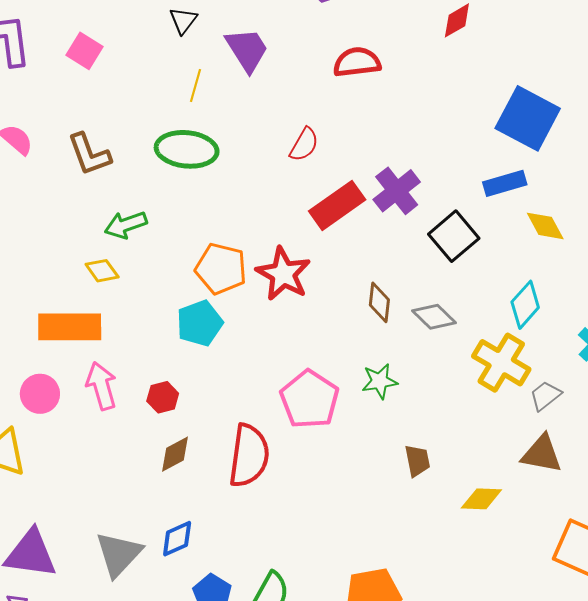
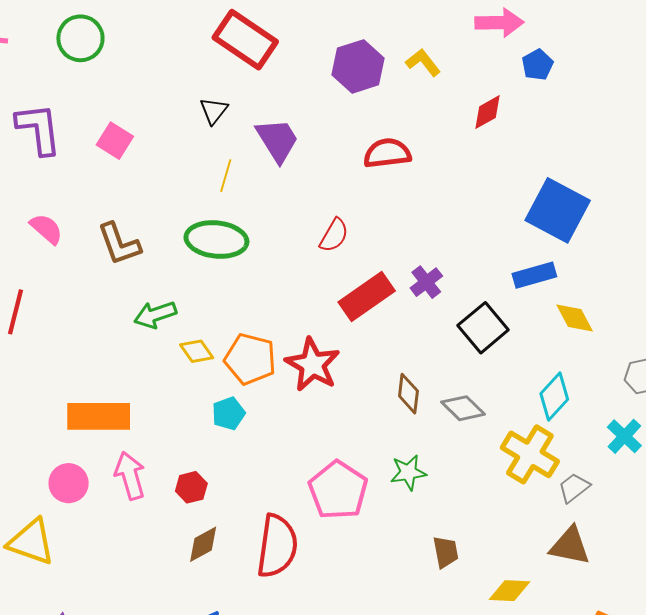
purple cross: (397, 191) -> (426, 282), size x0.7
yellow diamond: (102, 271) -> (197, 351), moved
cyan pentagon: (200, 323) -> (228, 414), size x0.7

